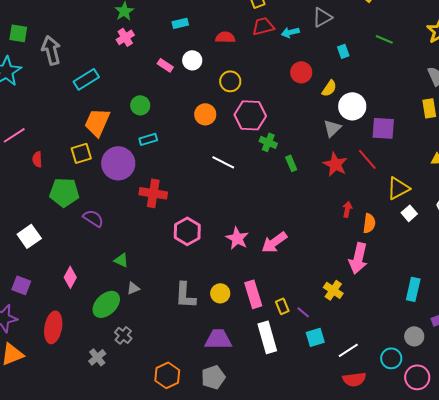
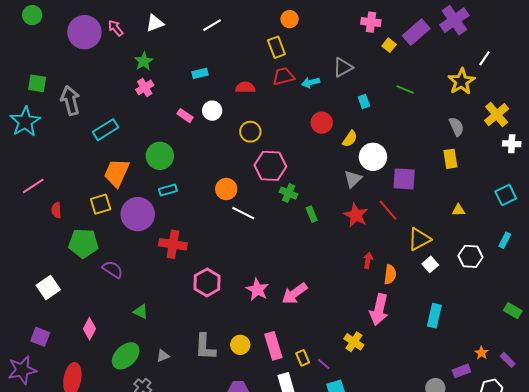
green circle: (140, 105) -> (160, 156), size x1.4
orange circle: (205, 114) -> (226, 189), moved
gray triangle: (133, 288) -> (163, 356), moved
cyan rectangle: (413, 289) -> (434, 316), moved

